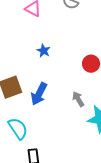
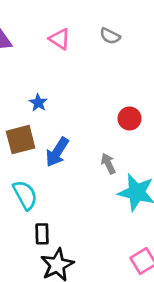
blue star: (44, 51) -> (38, 103), moved

